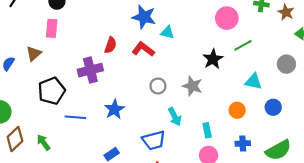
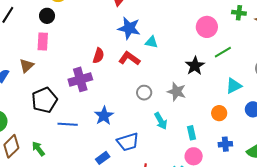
cyan triangle: (254, 82) -> (234, 86), turned -36
blue trapezoid: (154, 140) -> (128, 142), moved

